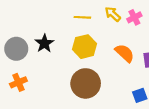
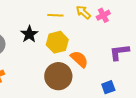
black star: (44, 43) -> (29, 34), moved
orange semicircle: (125, 53) -> (79, 59), moved

